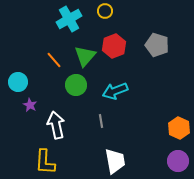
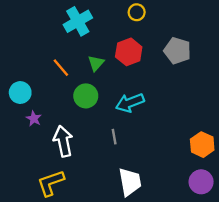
yellow circle: (105, 11) -> (137, 12), moved
green triangle: (85, 56) -> (96, 63), size x0.7
yellow L-shape: (45, 162) -> (51, 183), turned 68

